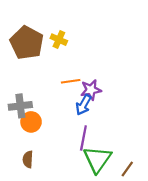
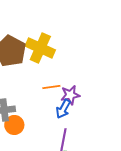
yellow cross: (59, 40) -> (40, 48), size x1.8

